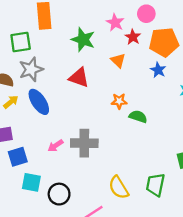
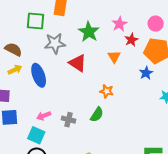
pink circle: (146, 14) -> (156, 24), moved
gray star: (31, 69) -> (55, 43), moved
green semicircle: (138, 117) -> (97, 115), moved, turned 91
gray cross: (84, 143) -> (68, 120), size x0.6
cyan square: (31, 182) -> (36, 135), moved

